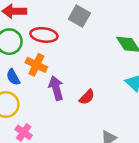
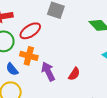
red ellipse: (44, 35) -> (30, 31), turned -30

